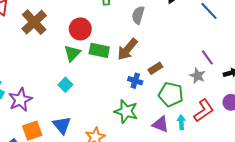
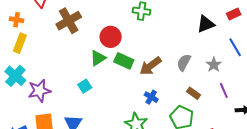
gray semicircle: (138, 15) -> (184, 62), moved
brown rectangle: (155, 68) -> (194, 93), moved, turned 56
gray star: (197, 76) -> (214, 65), moved

